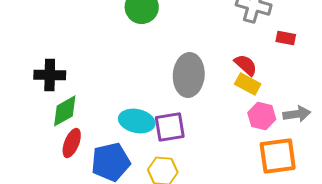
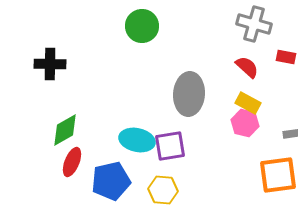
red semicircle: (246, 65) -> (247, 67), moved
black cross: (50, 75) -> (50, 64), moved
pink hexagon: (262, 116) -> (245, 123), moved

